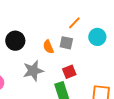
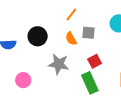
orange line: (74, 23) -> (71, 14), moved
gray star: (33, 71) -> (59, 64), turned 30

